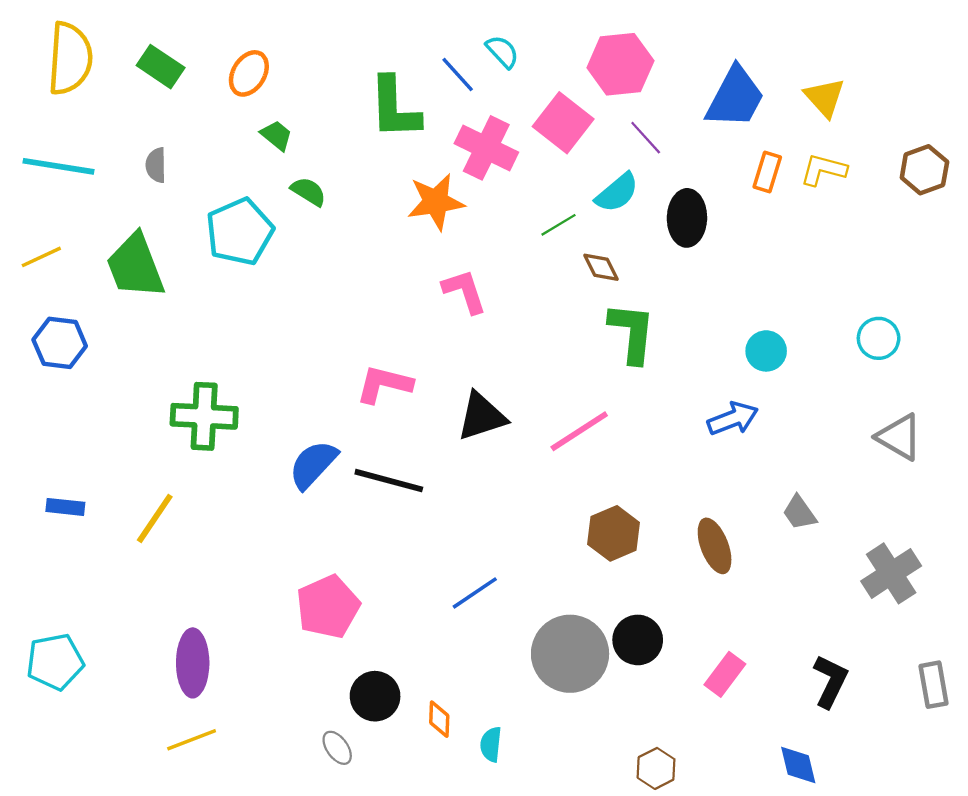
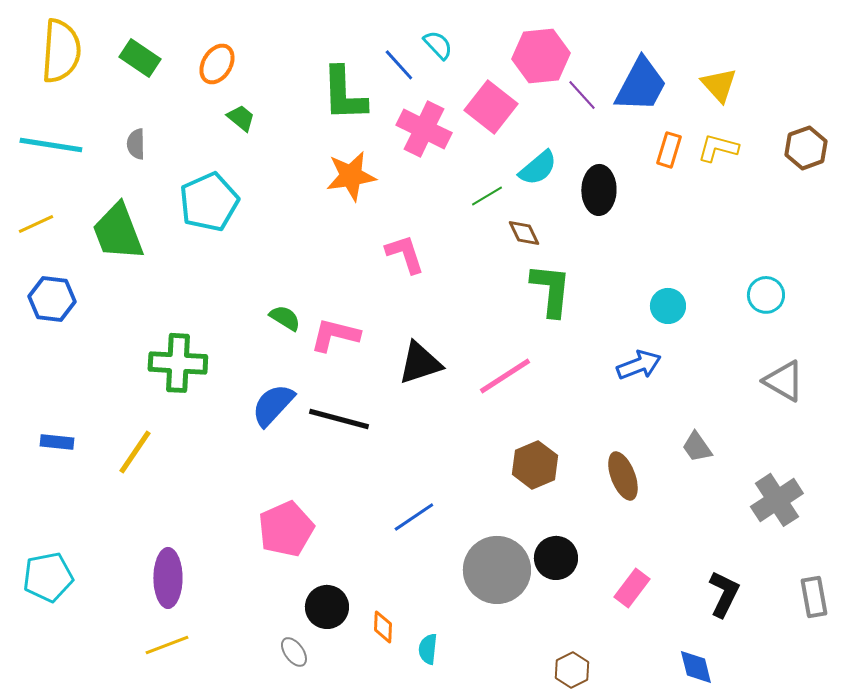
purple line: (646, 138) -> (582, 95), moved
green semicircle: (309, 192) -> (285, 318), moved
orange star: (436, 202) -> (351, 176), moved

